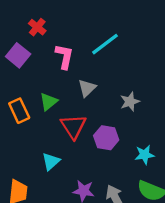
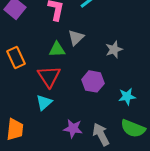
green triangle: (49, 102) -> (57, 49), moved, turned 36
red triangle: (73, 126) -> (49, 76), moved

